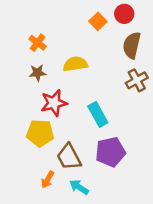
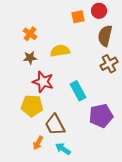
orange square: (98, 21) -> (78, 17), turned 32
red star: (54, 103) -> (43, 82), turned 30
purple pentagon: (110, 152) -> (101, 116), moved

